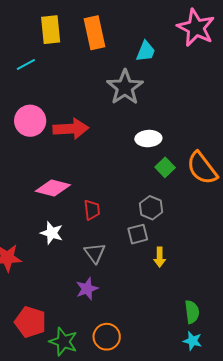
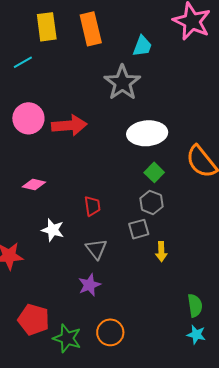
white ellipse: (148, 139) -> (147, 133), size x1.5
green square: (165, 167) -> (154, 172), moved
pink diamond: (53, 188) -> (34, 185), moved, size x0.7

